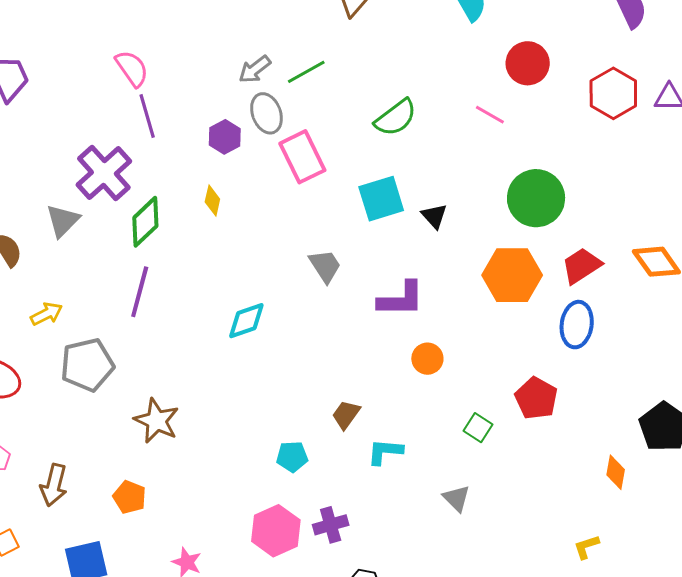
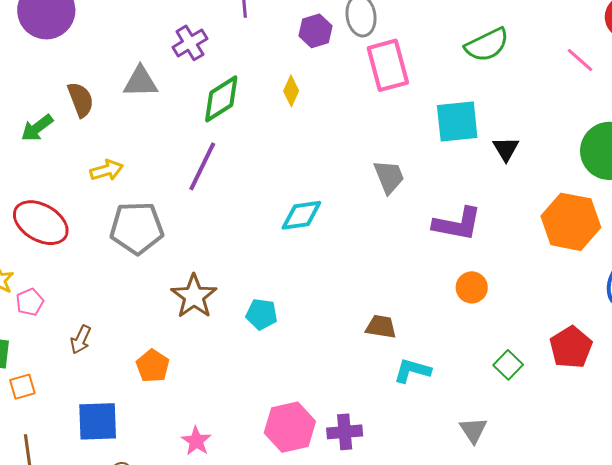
purple cross: (104, 173) -> (190, 43), size x0.6
gray triangle: (63, 221) -> (140, 82), turned 33
brown trapezoid: (346, 415) -> (381, 327), turned 52
cyan pentagon: (292, 457) -> (262, 314), moved
brown arrow: (54, 485) -> (81, 340), size x0.7

